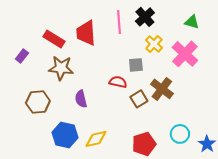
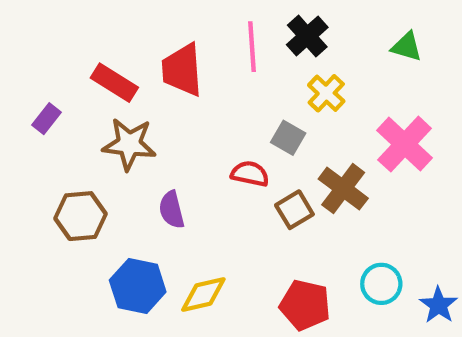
pink cross: (185, 54) -> (405, 144), moved
gray square: (136, 65) -> (288, 138), turned 35
red pentagon: (144, 144) -> (305, 305), turned 30

